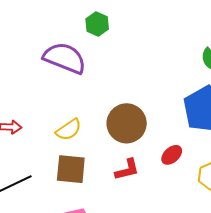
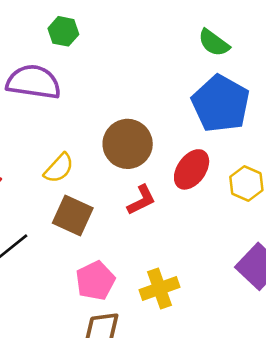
red ellipse: (172, 155) -> (192, 169), size x1.5
brown square: (71, 169) -> (73, 216), turned 32

